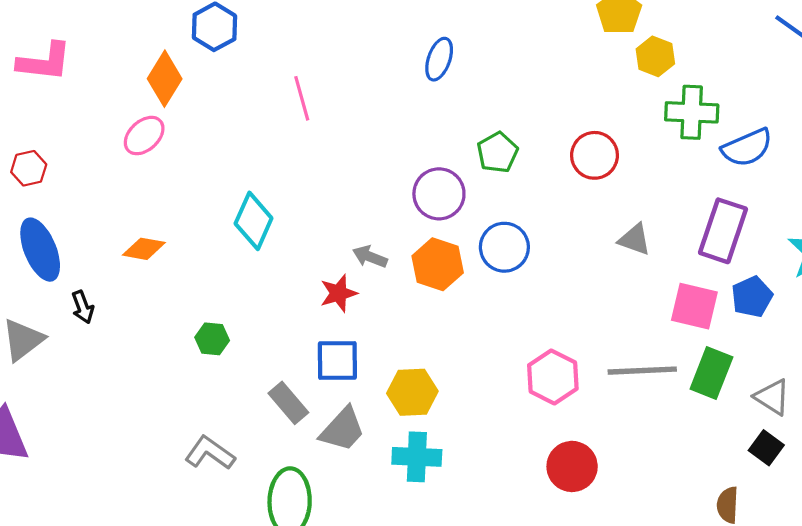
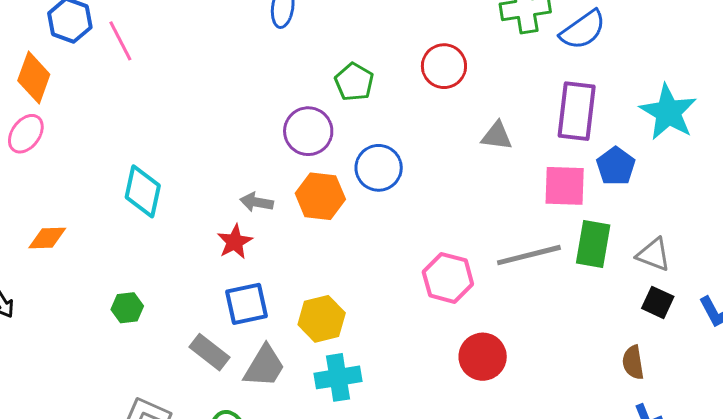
pink line: (302, 98) -> (120, 41), moved

